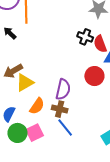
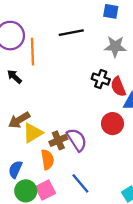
purple semicircle: (63, 89) -> (77, 140), turned -45
orange semicircle: (37, 106) -> (47, 160), turned -42
brown cross: (60, 109) -> (58, 140), moved, turned -35

